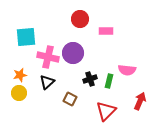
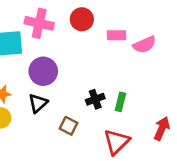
purple circle: (73, 53) -> (43, 71), moved
pink cross: (48, 57) -> (39, 23), moved
pink semicircle: (127, 70) -> (144, 45), moved, turned -30

